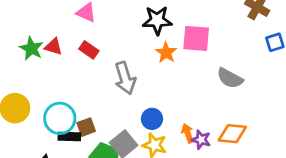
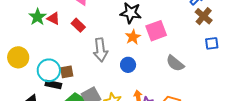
pink square: (196, 38) -> (156, 31), turned -35
blue circle: (152, 119) -> (128, 65), moved
brown square: (86, 127) -> (67, 72), moved

